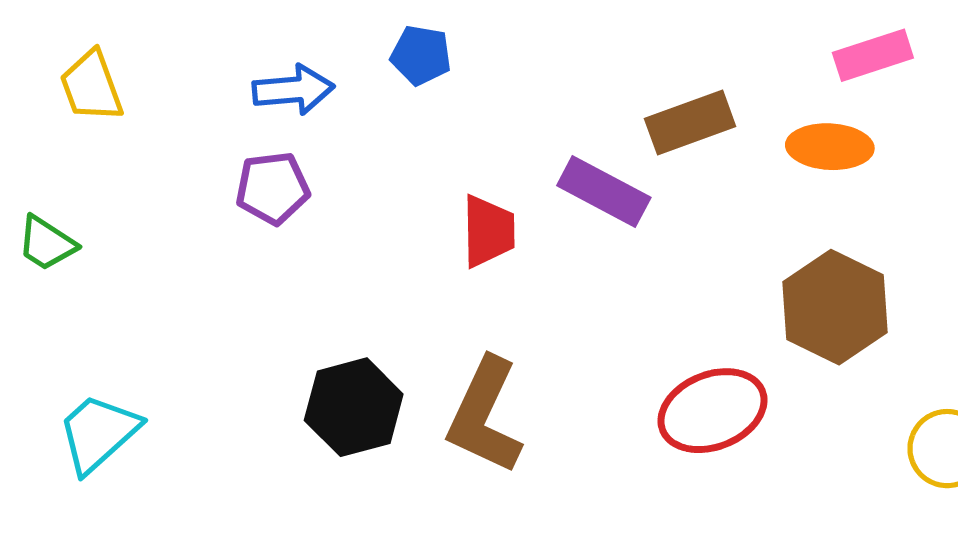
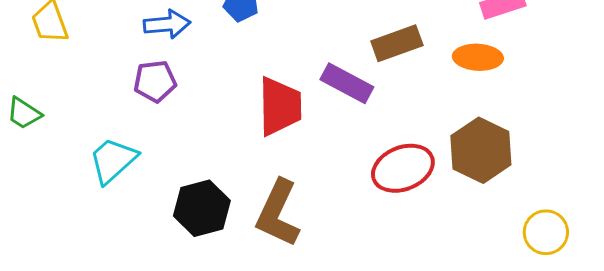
red trapezoid: (488, 231) -> (280, 106), size x1.4
red ellipse: (713, 411) -> (403, 168), moved
cyan trapezoid: (98, 433) -> (113, 160), moved

